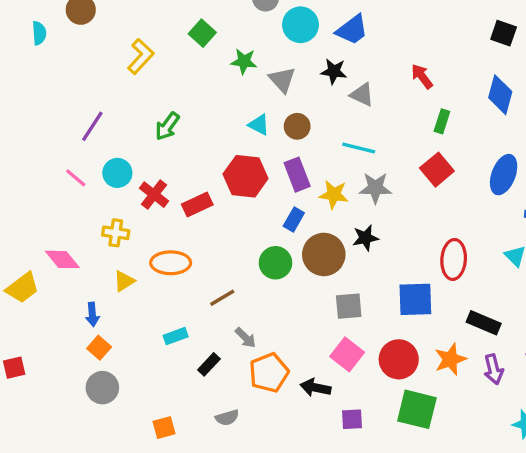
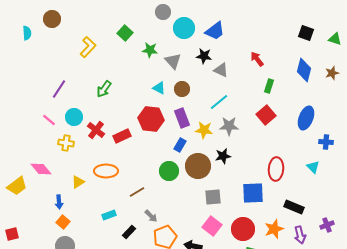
cyan line: (359, 148) -> (219, 102), turned -54
yellow cross: (116, 233) -> (66, 143), moved

